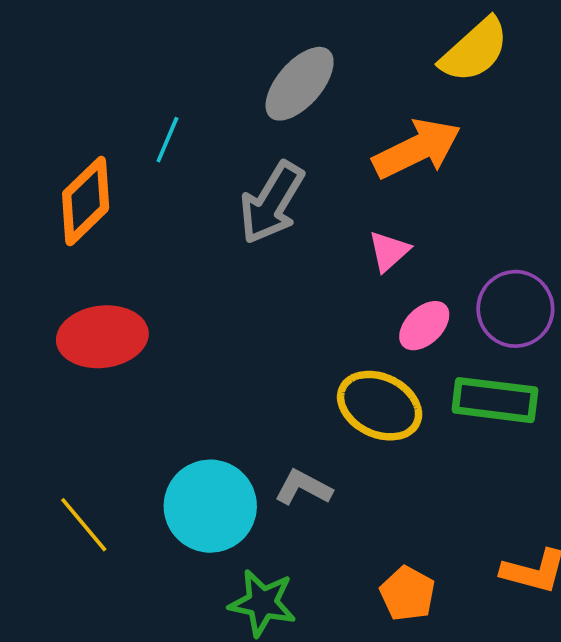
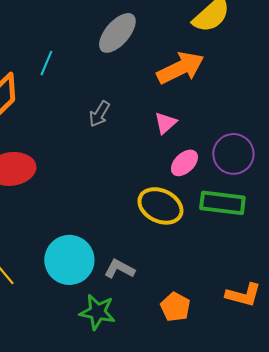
gray arrow: (272, 203) -> (99, 114), moved, size x0.6
gray L-shape: (303, 487) -> (119, 269), moved

